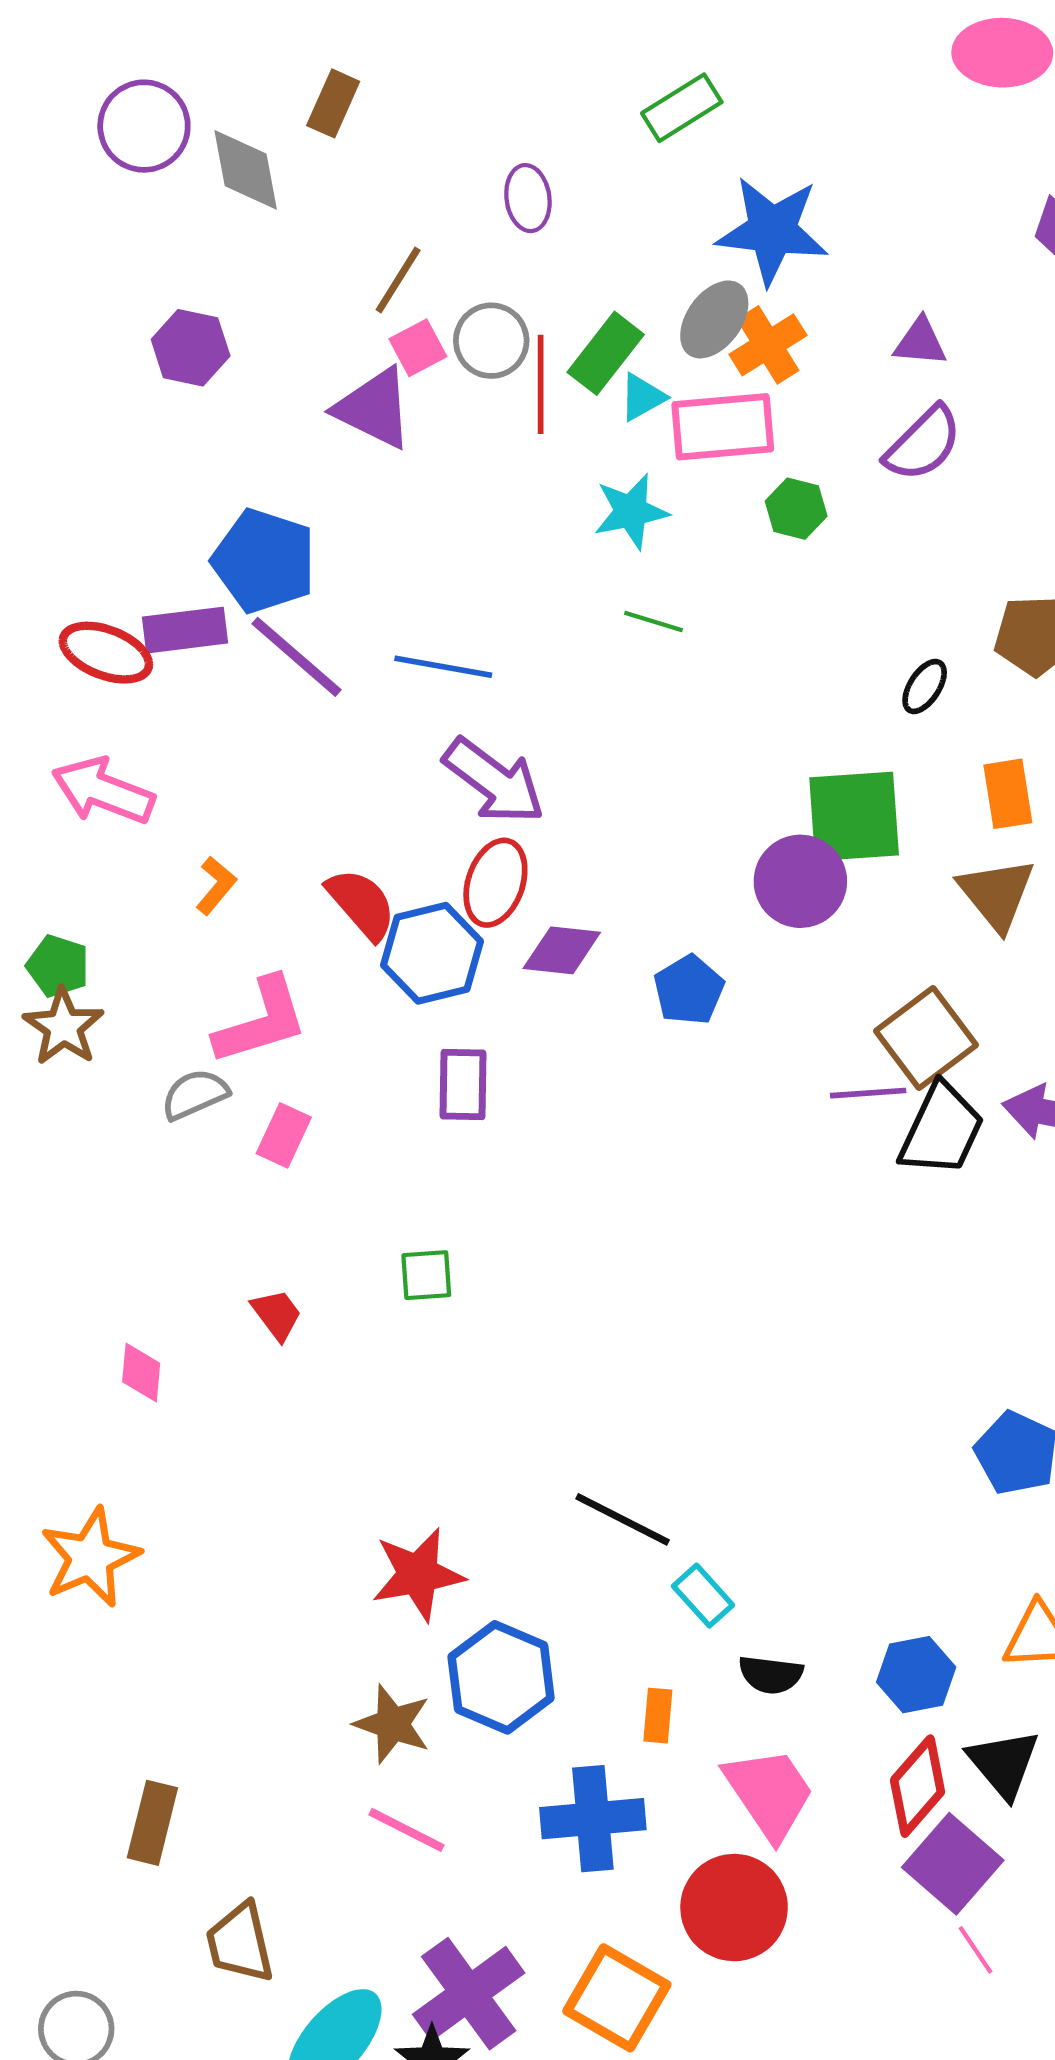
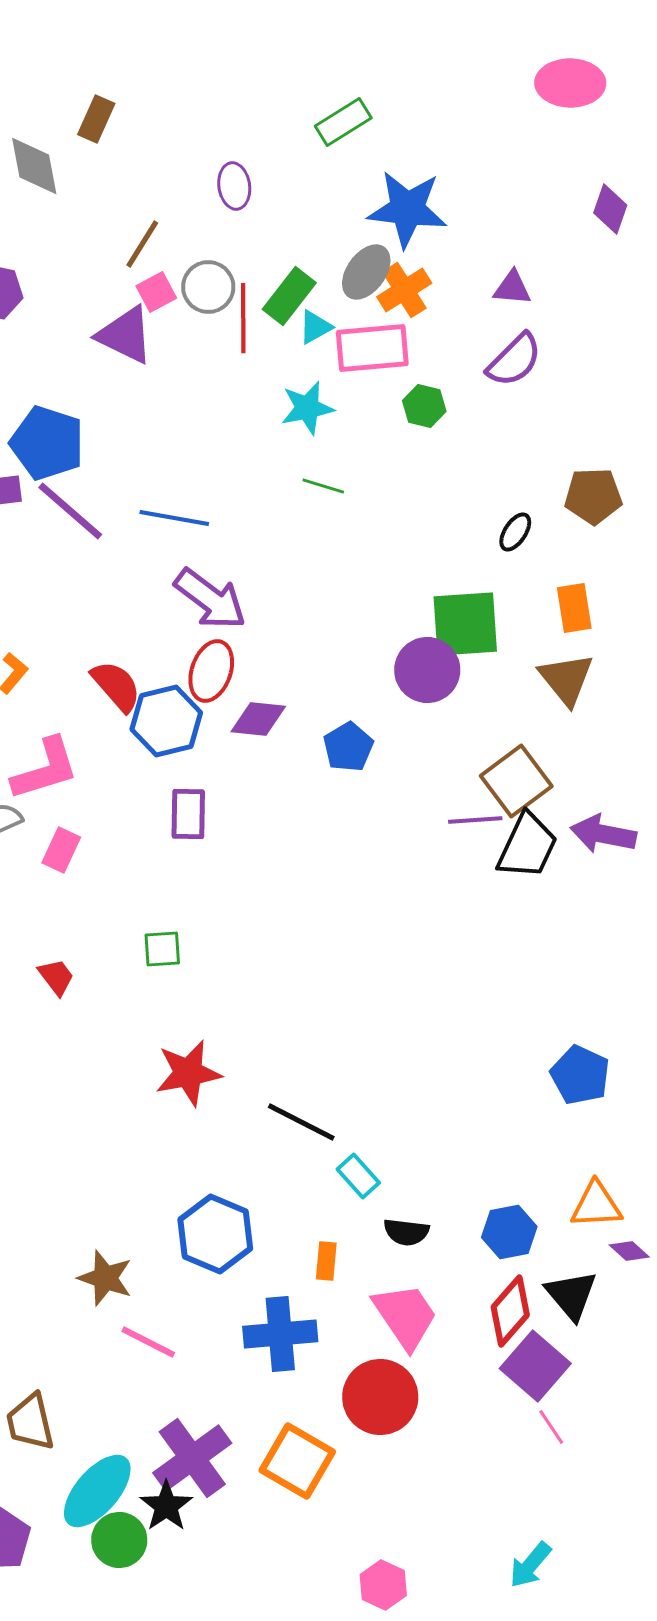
red star: (418, 1574) -> (188, 1073), moved
brown star: (392, 1724) -> (105, 1278), moved

